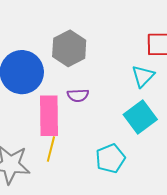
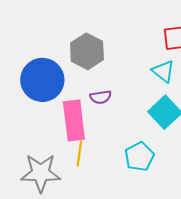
cyan triangle: (143, 76) -> (163, 71), turned -30

